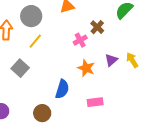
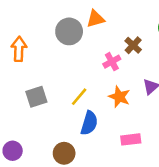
gray circle: (31, 16) -> (69, 31), moved
yellow line: (35, 41) -> (79, 97), moved
gray square: (20, 68) -> (36, 97), turned 30

